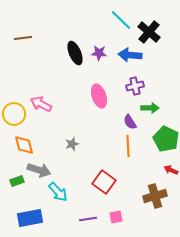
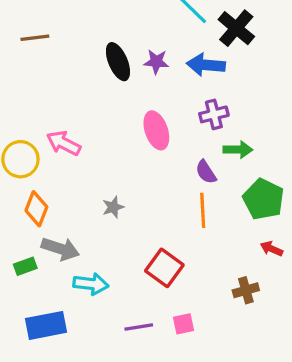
orange diamond: (24, 145) -> (36, 209), turned 35
cyan arrow: (58, 192) -> (91, 284), turned -40
brown cross: (155, 196) -> (246, 290), size x0.7

